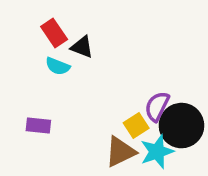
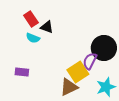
yellow square: (136, 126) -> (78, 72), size x1.5
black circle: (181, 126) -> (104, 48), moved
cyan star: (157, 152) -> (106, 87), moved

